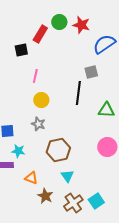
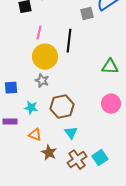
gray square: (91, 72) -> (87, 14), moved
black line: (78, 93) -> (69, 41), moved
yellow circle: (41, 100) -> (45, 57), size x1.6
cyan star: (18, 151) -> (31, 108), moved

